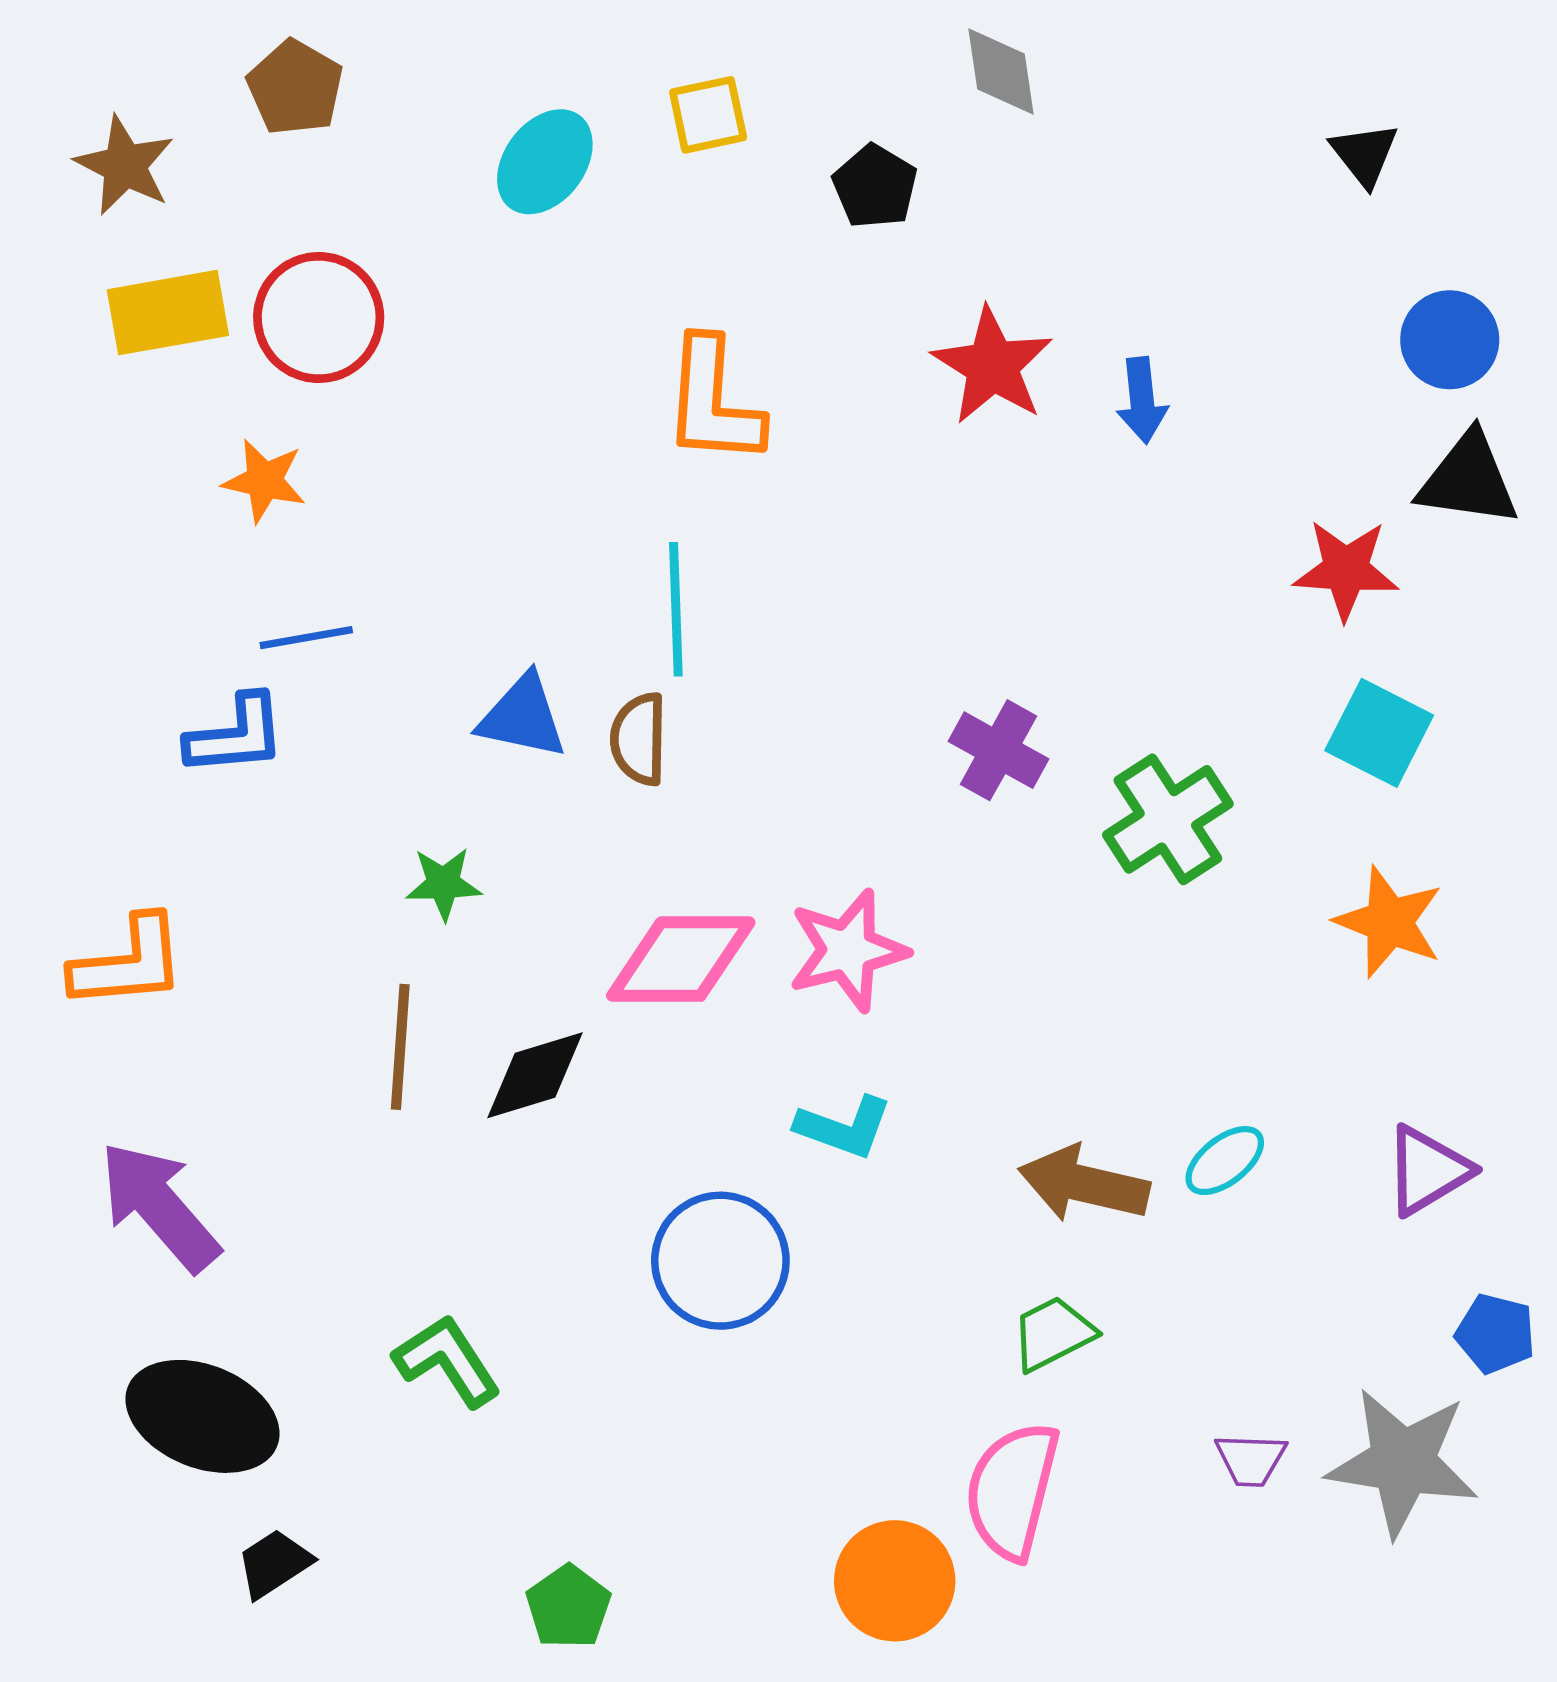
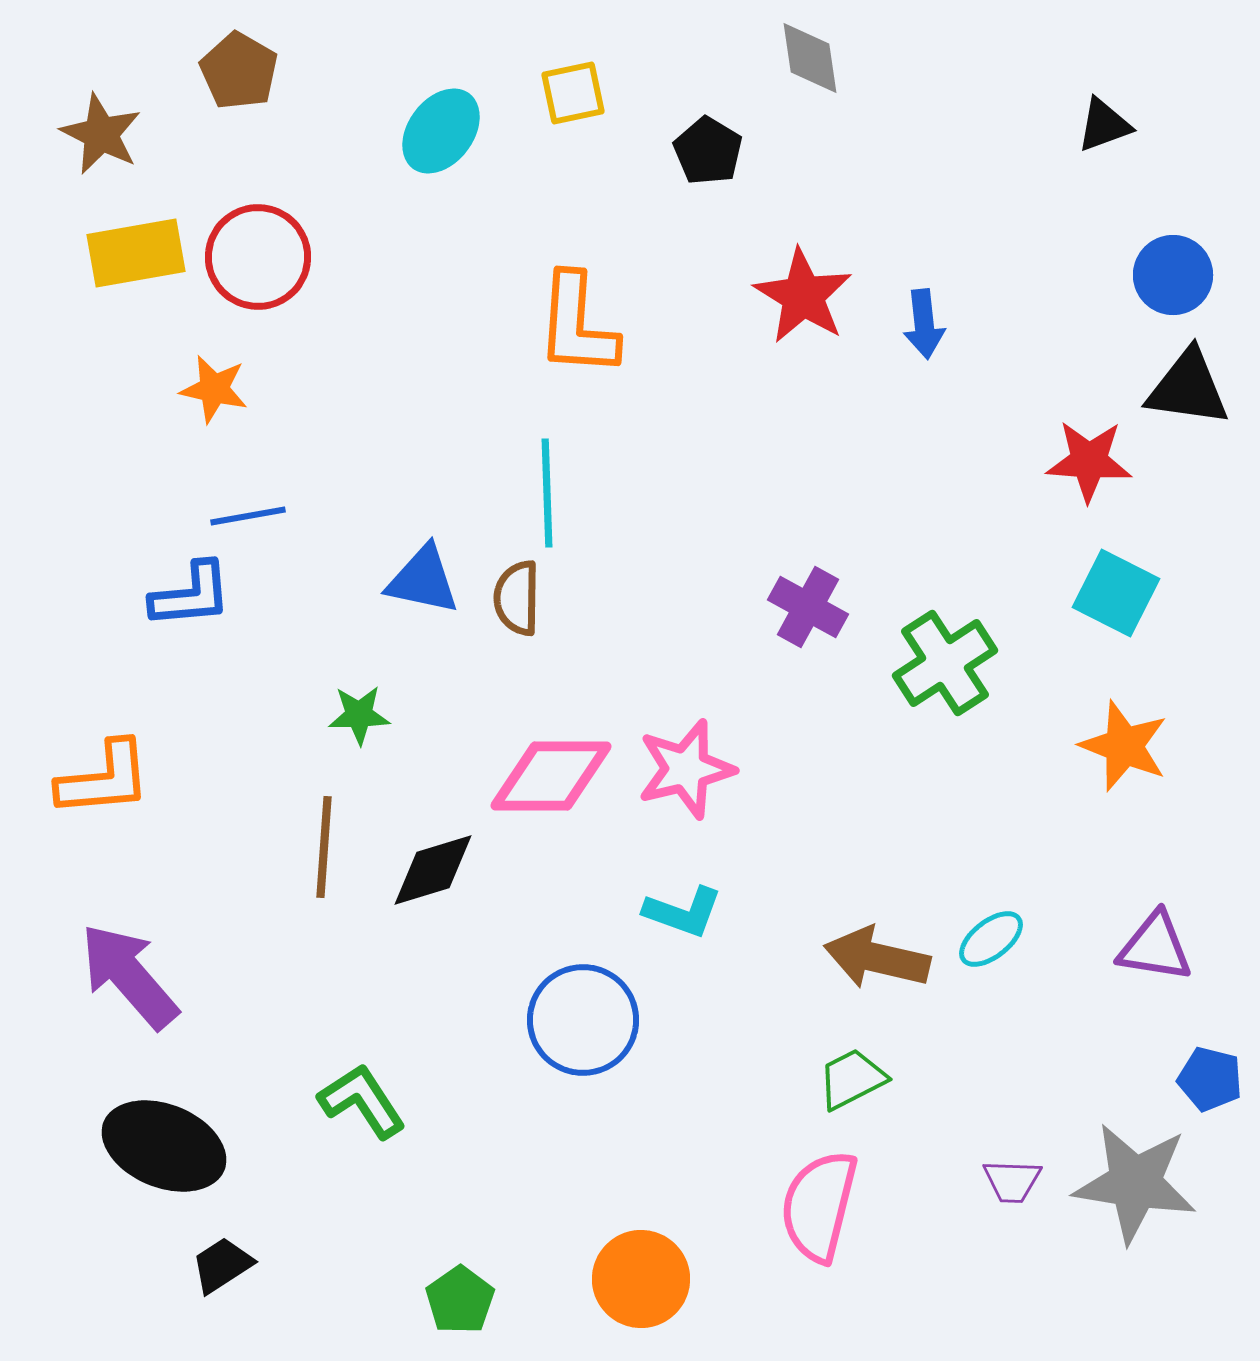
black triangle: (1364, 154) -> (1104, 125), turned 48
purple triangle: (1427, 1170) -> (1155, 947), turned 40
orange circle: (895, 1581) -> (641, 1279), moved

